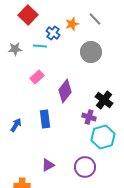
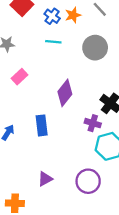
blue cross: (53, 33) -> (52, 16), moved
cyan line: (40, 46) -> (53, 42), moved
pink rectangle: (37, 77) -> (20, 77), moved

